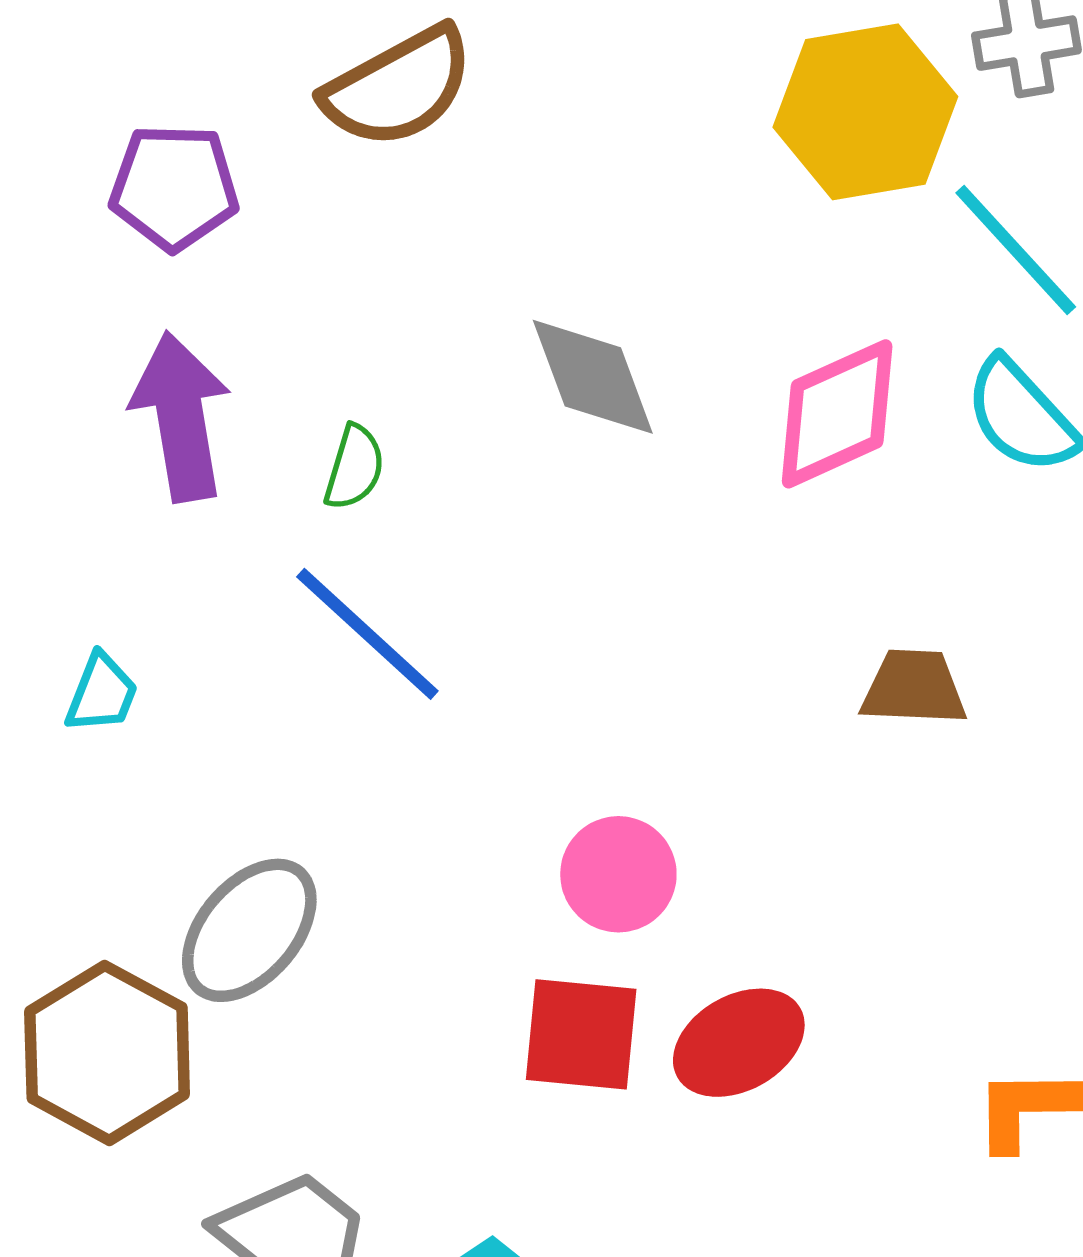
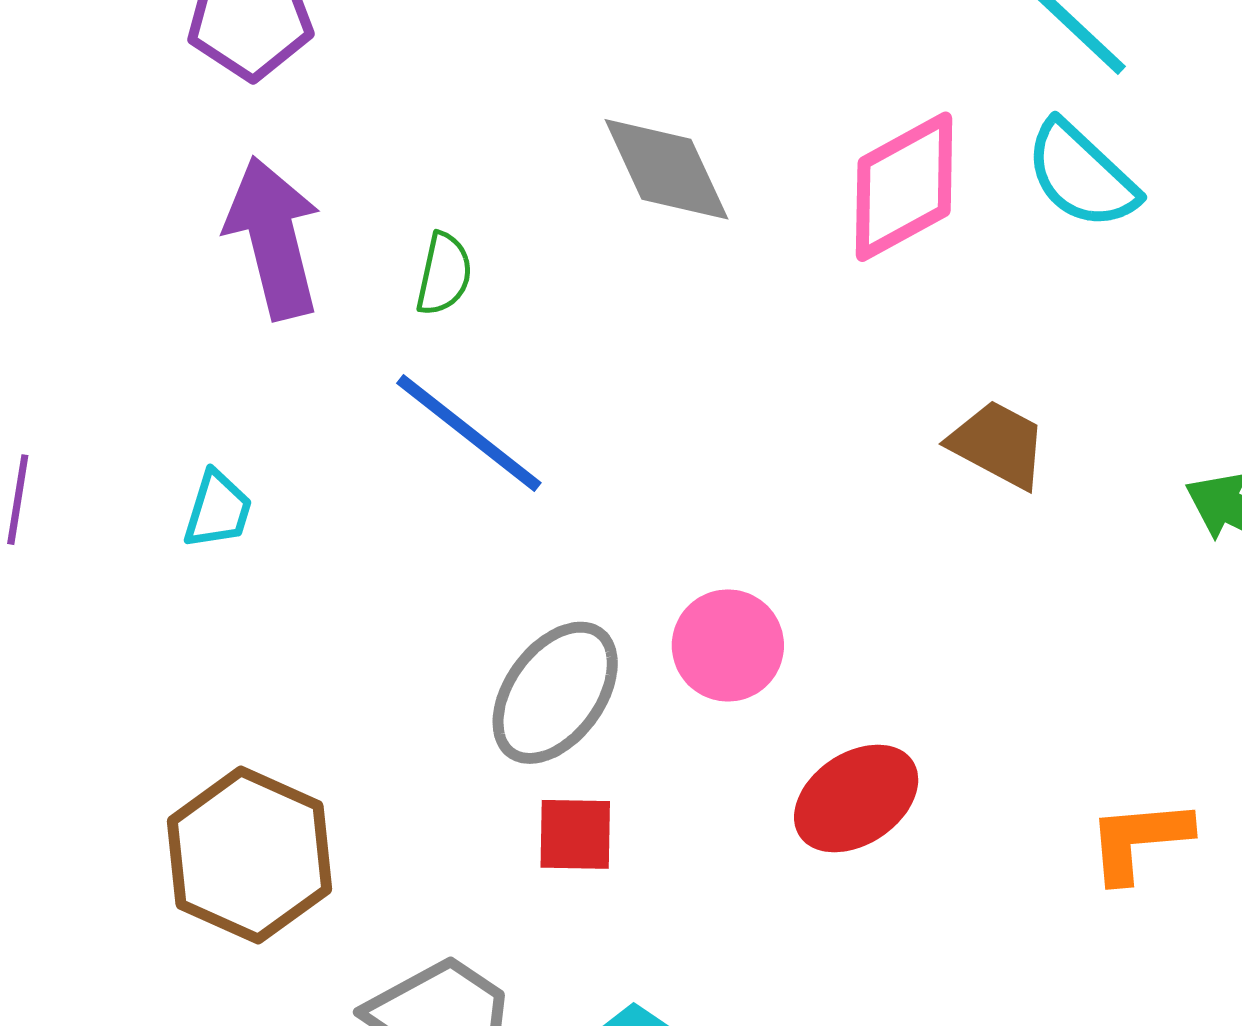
brown trapezoid: (914, 688) -> (998, 444), turned 30
gray ellipse: (249, 930) -> (555, 693), moved
red square: (581, 1034) -> (575, 834), moved, size x0.7

